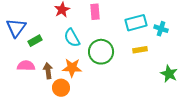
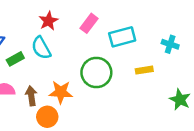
pink rectangle: (95, 12) -> (89, 23), turned 42
cyan rectangle: (136, 23) -> (122, 37), moved
cyan semicircle: (72, 38) -> (41, 48), moved

